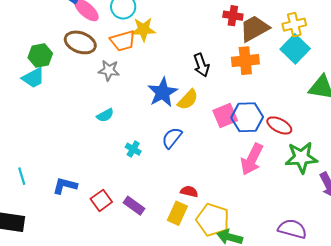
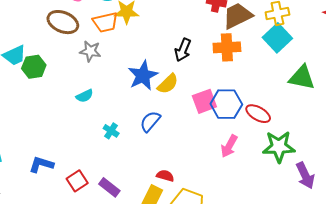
green hexagon: (40, 56) -> (34, 67), moved
black arrow: (201, 65) -> (183, 50), turned 40
pink arrow: (252, 159) -> (229, 146), size x0.7

